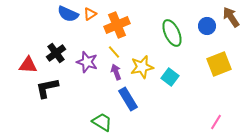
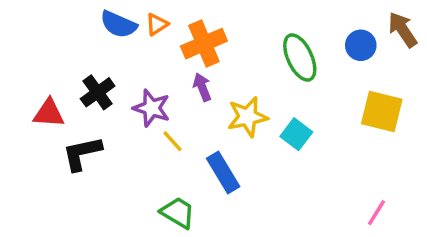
yellow line: (114, 52) -> (173, 141), moved
yellow square: (219, 64) -> (382, 112), turned 35
purple arrow: (116, 72) -> (202, 87), moved

